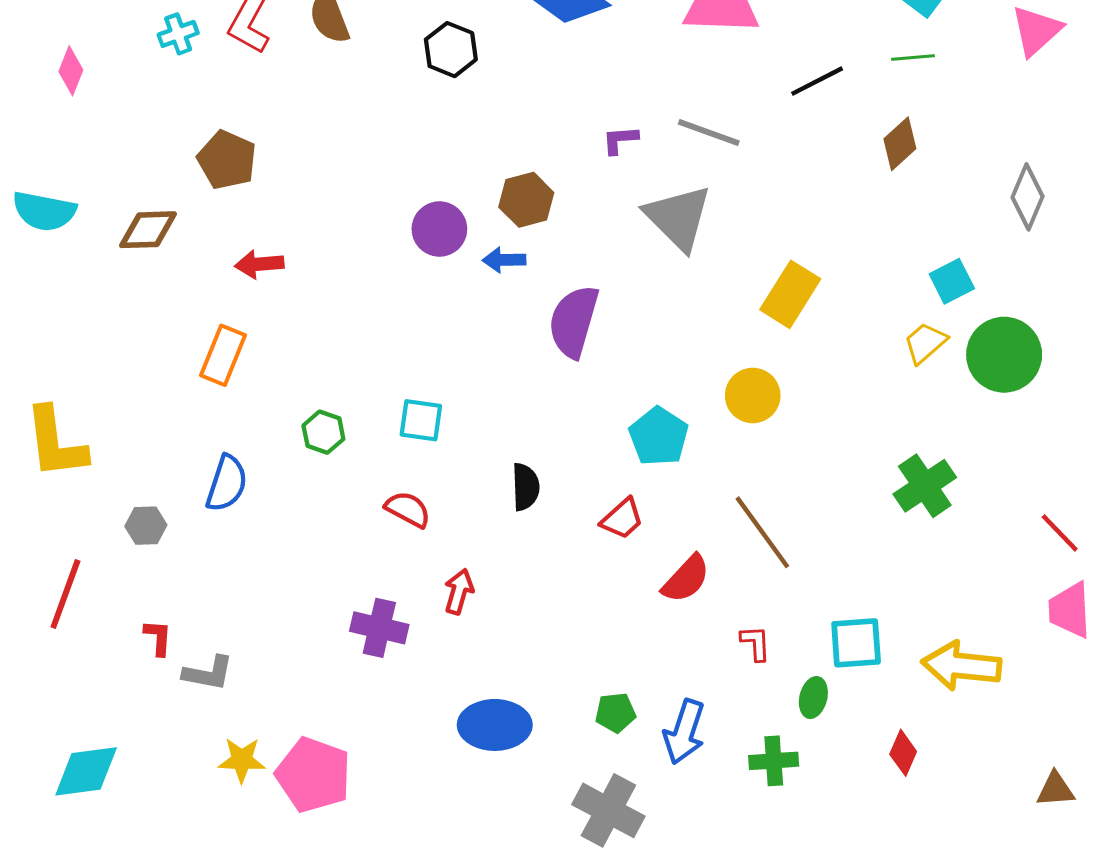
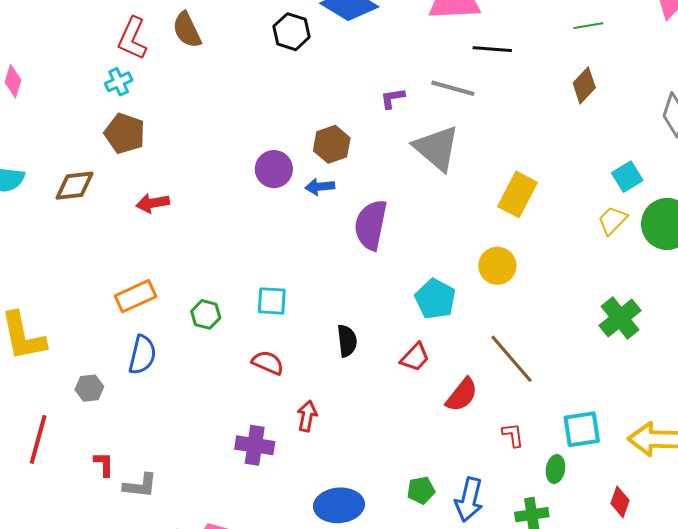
cyan cross: (178, 34) -> (119, 82), moved
black hexagon: (451, 50) -> (292, 32), moved
black line: (817, 81) -> (492, 49), moved, turned 36
orange rectangle: (223, 355) -> (136, 296), moved, turned 48

